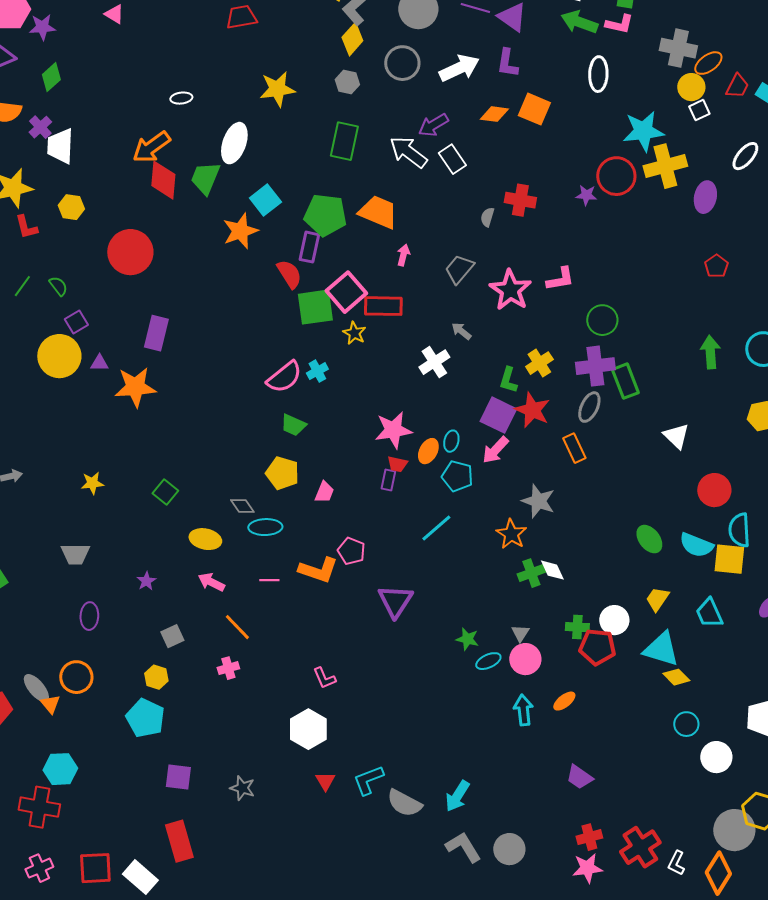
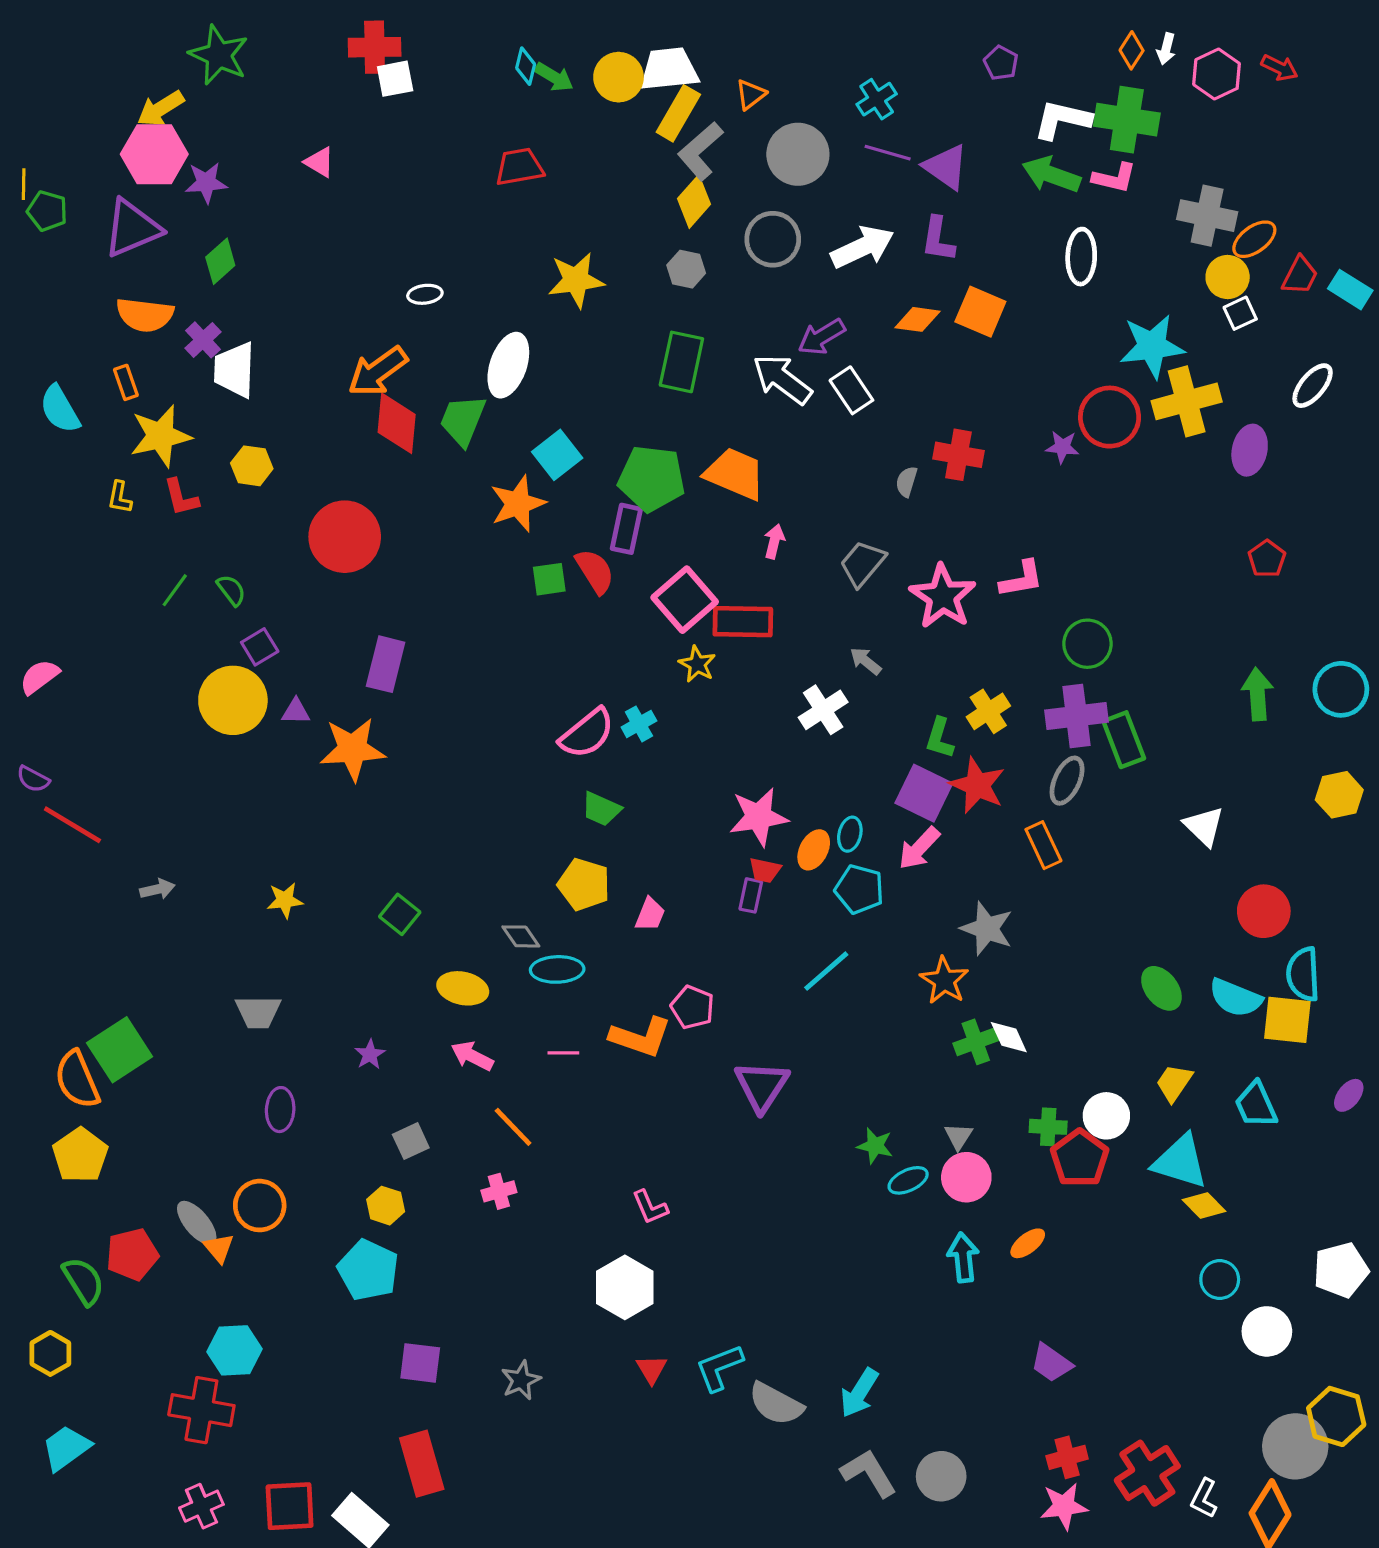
green square: (315, 307) -> (549, 579), moved, size x0.6
red pentagon: (597, 647) -> (1080, 1158), turned 30
gray star: (242, 788) -> (521, 1380), turned 30

